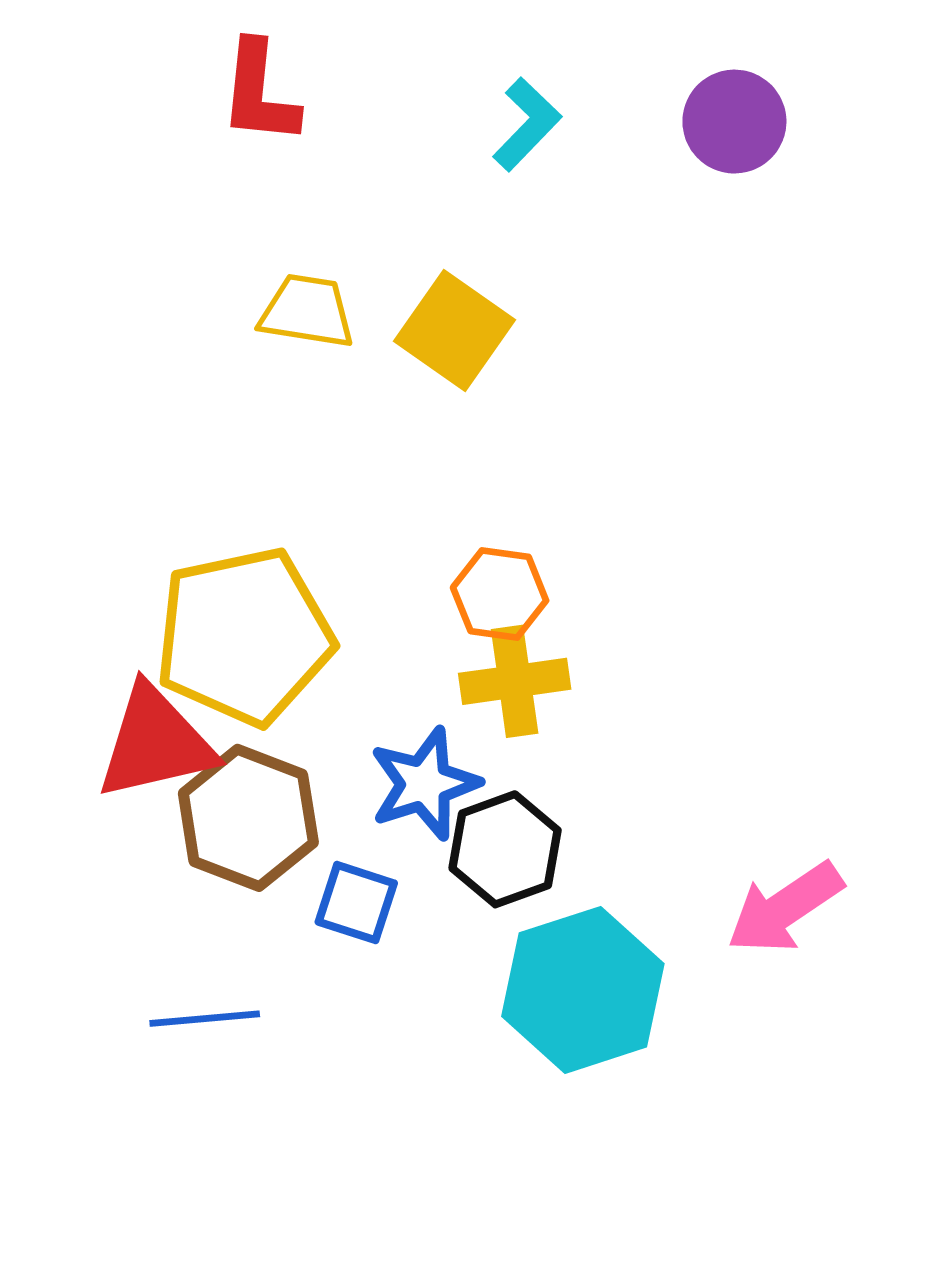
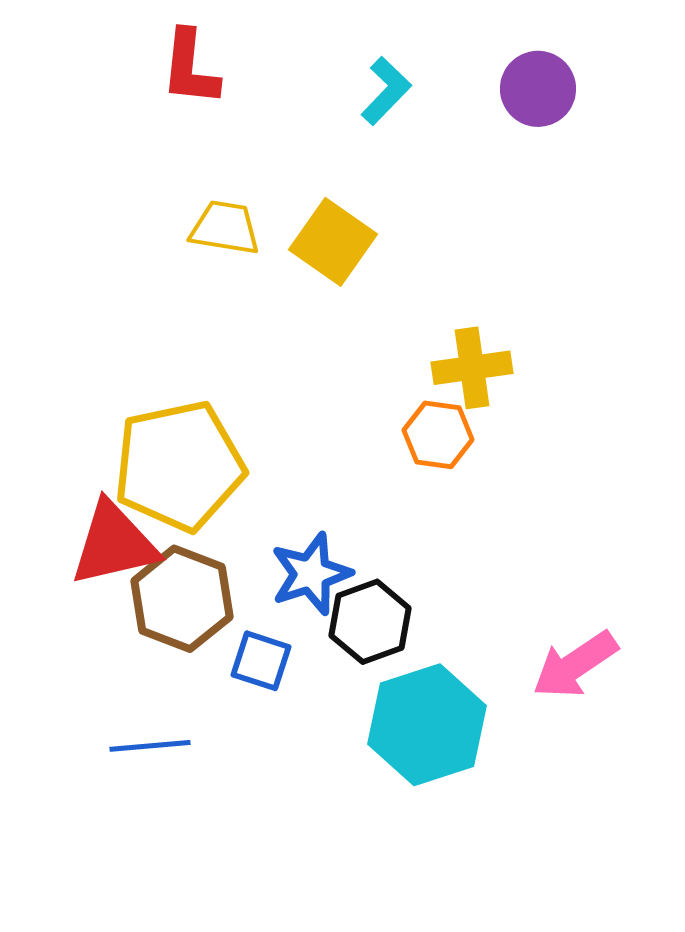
orange hexagon: (500, 594) -> (438, 435), moved
yellow cross: (515, 681) -> (472, 368), moved

